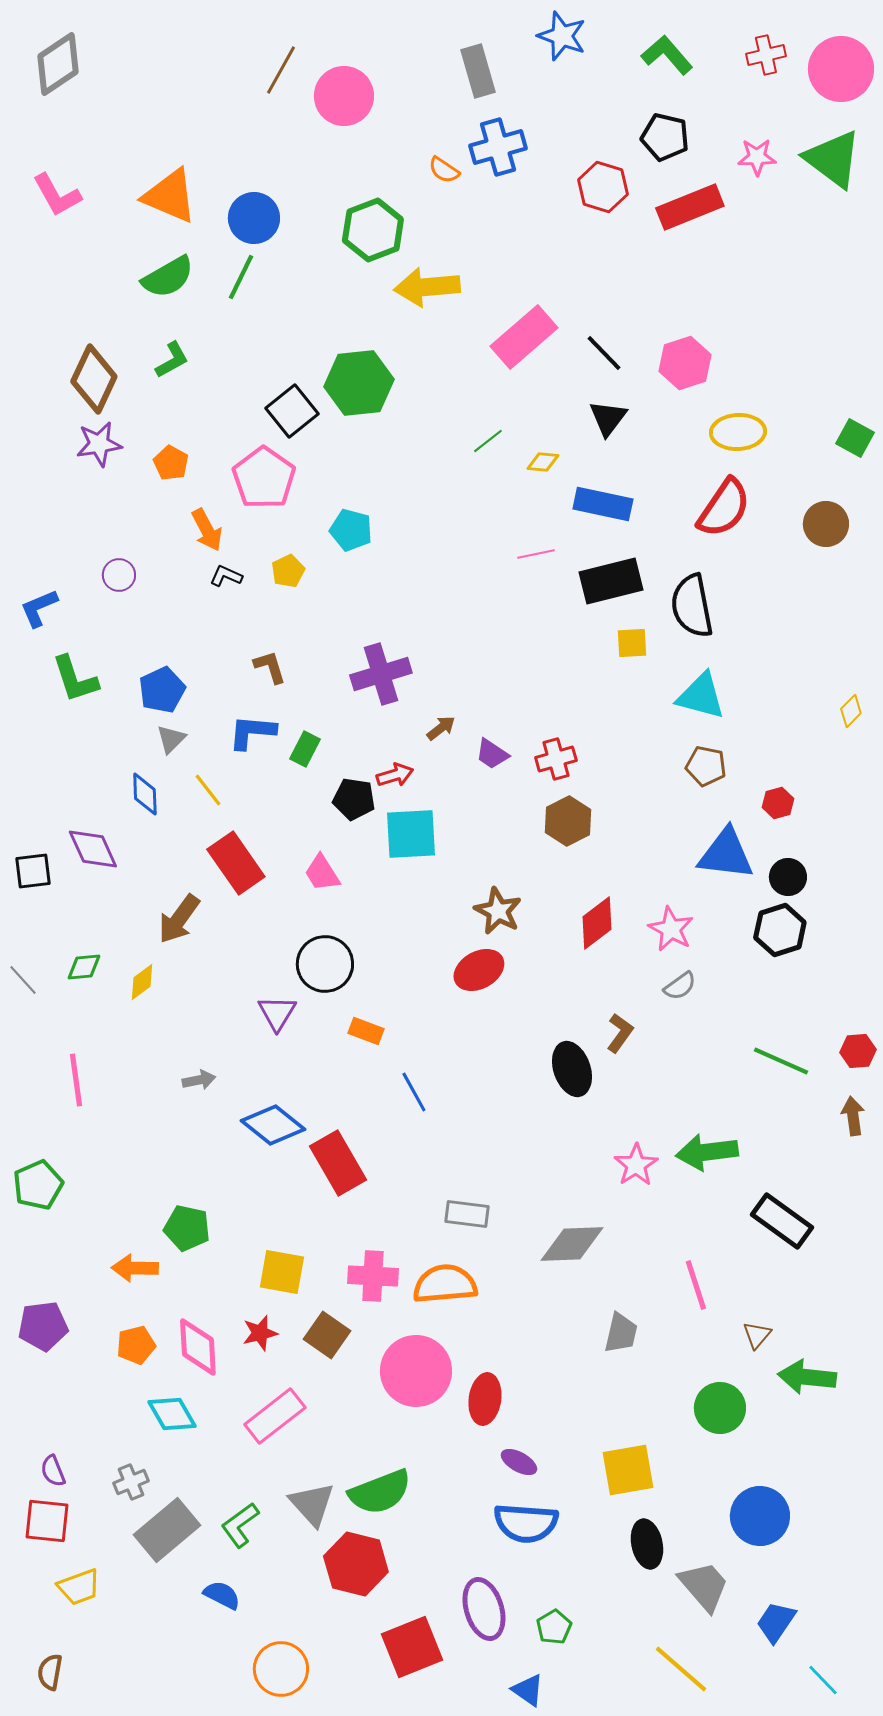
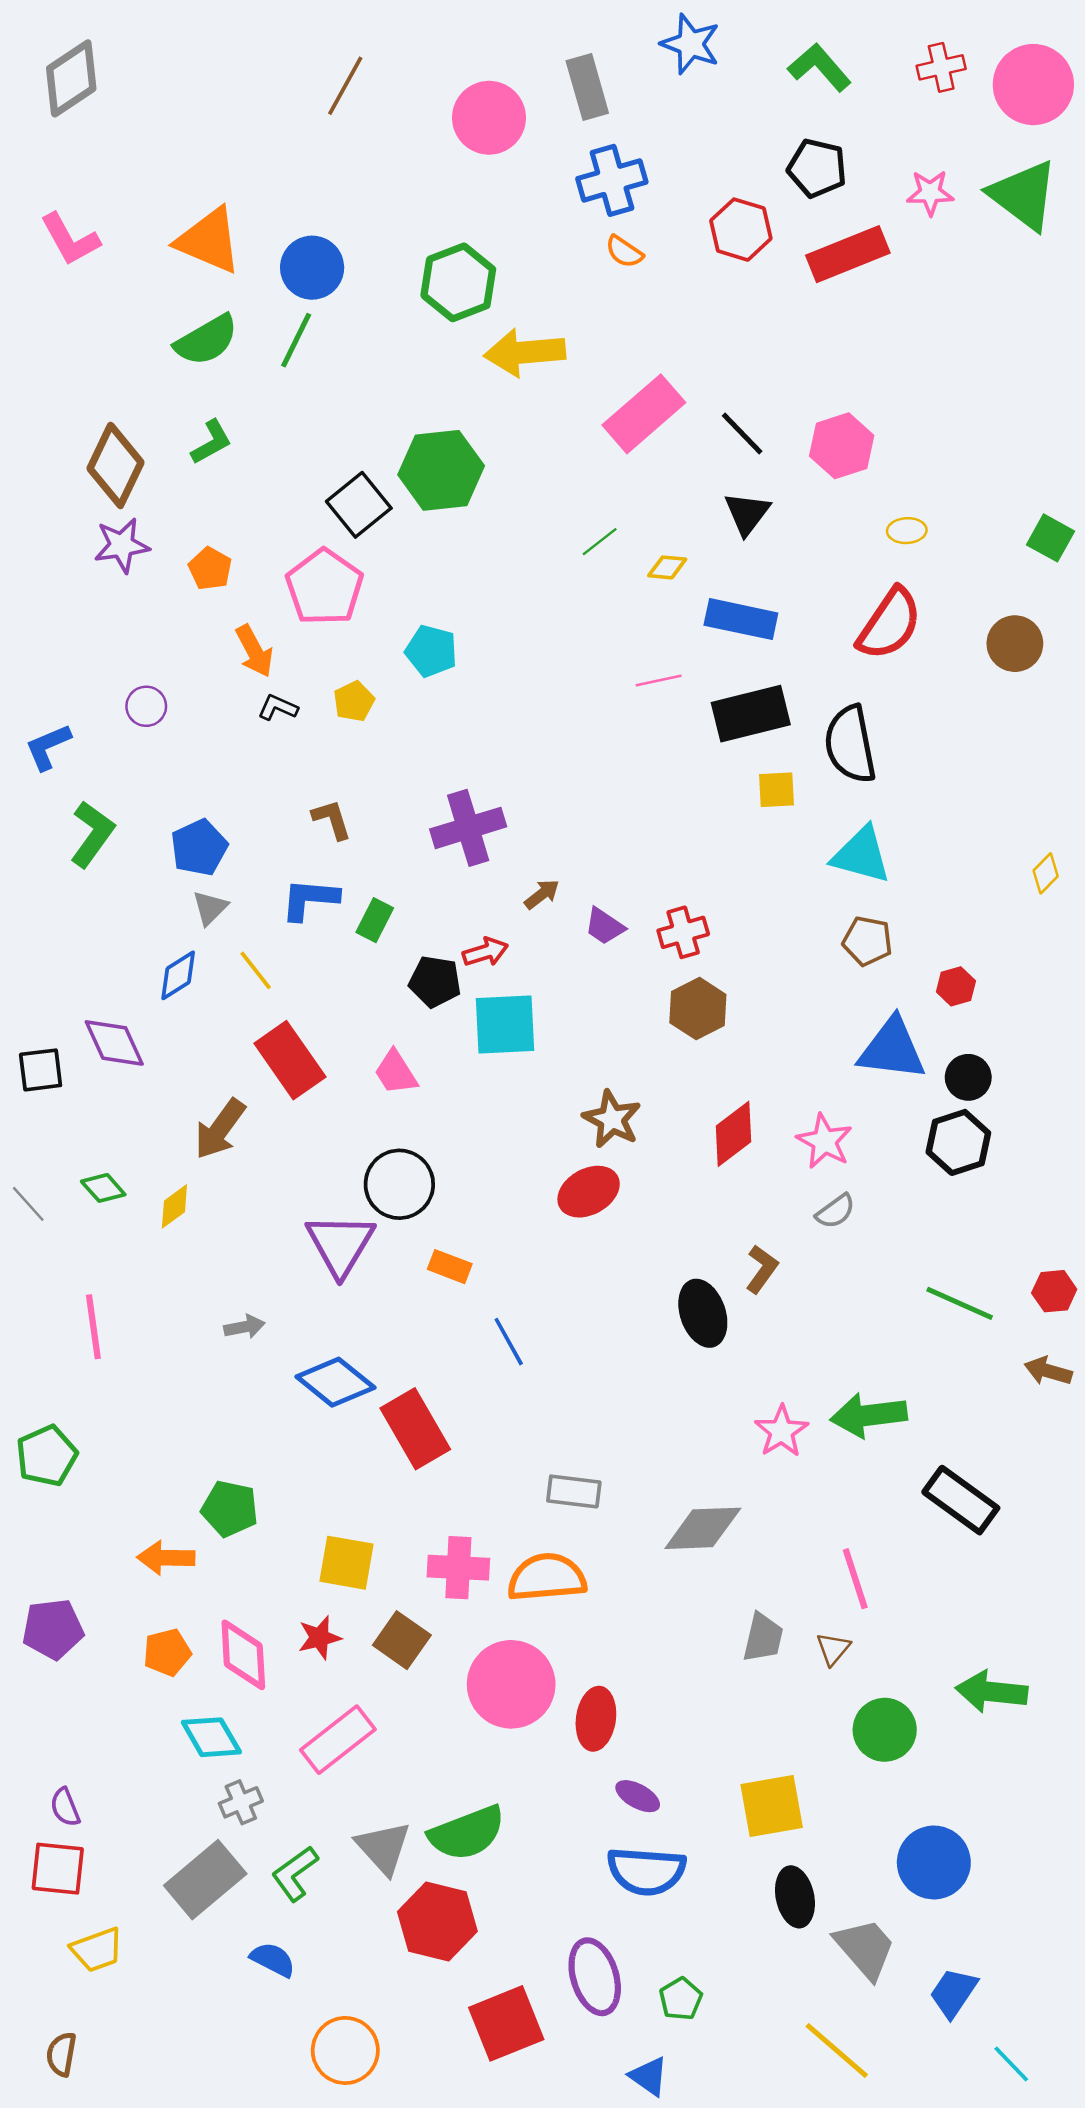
pink circle: (344, 96) -> (489, 118), moved
orange semicircle: (444, 170) -> (624, 252), moved
yellow ellipse: (738, 432) -> (907, 531), size x0.6
green L-shape: (75, 679) -> (92, 834), turned -126
blue diamond: (145, 794) -> (178, 975), turned 60
green diamond: (84, 967) -> (103, 1188), turned 54
purple triangle: (277, 1013) -> (340, 1244), size x1.5
brown arrow: (853, 1116) -> (1048, 1371), turned -66
brown triangle: (757, 1335) -> (833, 1649), moved
gray cross: (131, 1482) -> (241, 1802), moved

